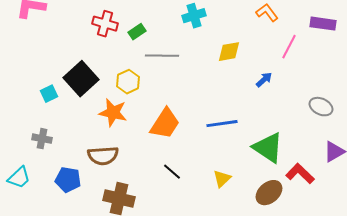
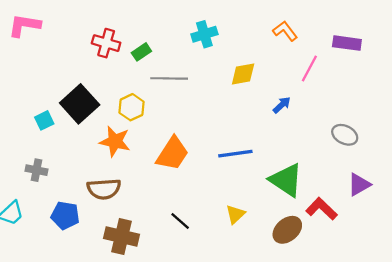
black line: (172, 172) -> (180, 221), moved

